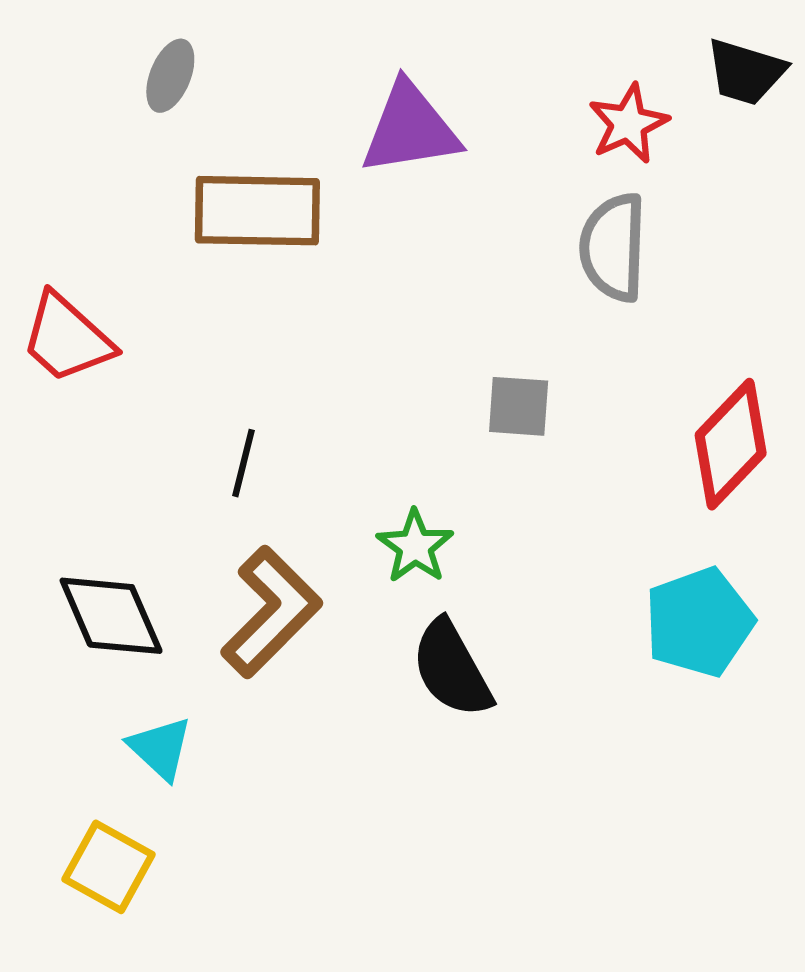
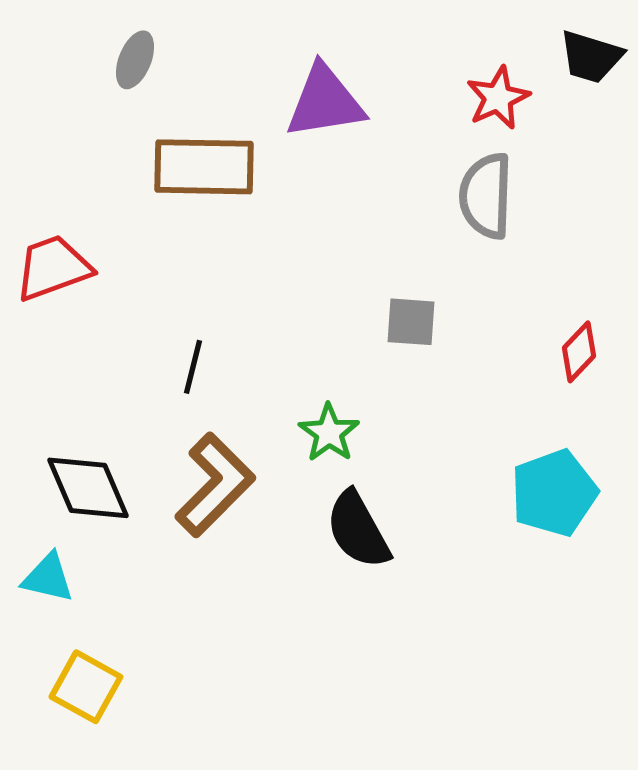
red trapezoid: (67, 338) -> (53, 268), turned 118
red diamond: (731, 444) -> (579, 352), size x0.6
cyan triangle: (160, 748) -> (48, 578), moved, turned -30

